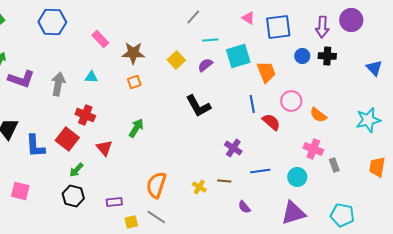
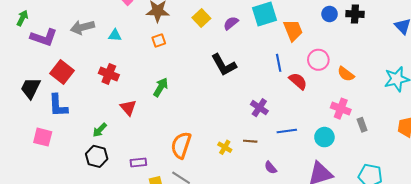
gray arrow: (58, 84) -> (82, 27), moved, turned -115
red square: (67, 139) -> (62, 72), moved
pink square: (20, 191) -> (43, 137), moved

